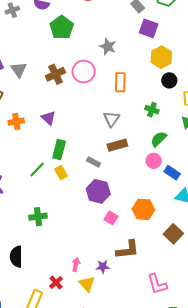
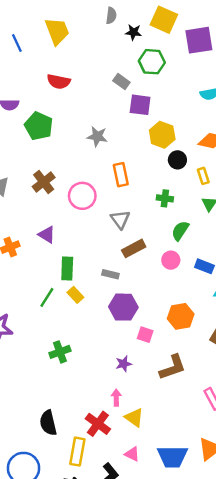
pink circle: (84, 72) -> (82, 196), moved
pink circle: (154, 161) -> (171, 260), moved
black semicircle: (16, 257) -> (48, 423), moved
purple star: (103, 267) -> (124, 364), moved
red cross: (56, 282) -> (98, 424), size x1.5

